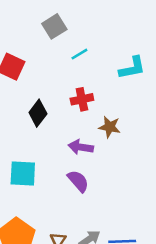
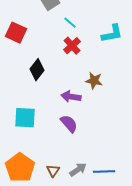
cyan line: (79, 54) -> (70, 23), turned 72
red cross: (82, 99) -> (72, 46), moved, turned -30

